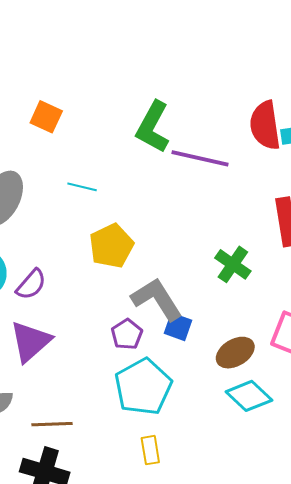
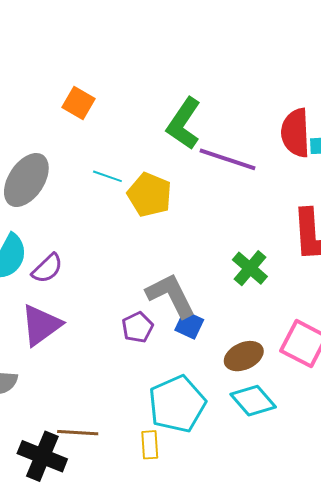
yellow pentagon: (111, 246) -> (149, 195), moved, turned -30
cyan pentagon: (143, 387) -> (177, 404), moved
brown line: (52, 424) -> (78, 433), moved

